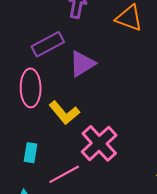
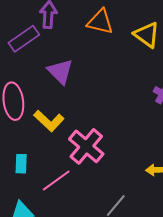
purple rectangle: (48, 44) -> (24, 39), moved
purple triangle: (82, 64) -> (60, 72), turned -36

